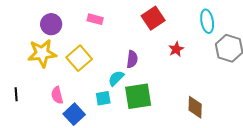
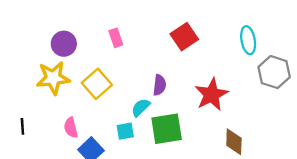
pink rectangle: (95, 19) -> (116, 38), turned 56
red star: (176, 49) -> (211, 95), moved, size x1.8

